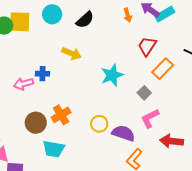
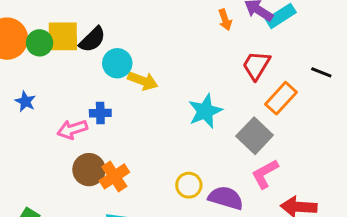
cyan circle: (52, 14) -> (117, 63), moved
black semicircle: (85, 20) -> (92, 40), moved
gray square: (144, 93) -> (255, 136), size x1.6
orange cross: (61, 115) -> (114, 176), moved
brown circle: (36, 123) -> (89, 170), moved

